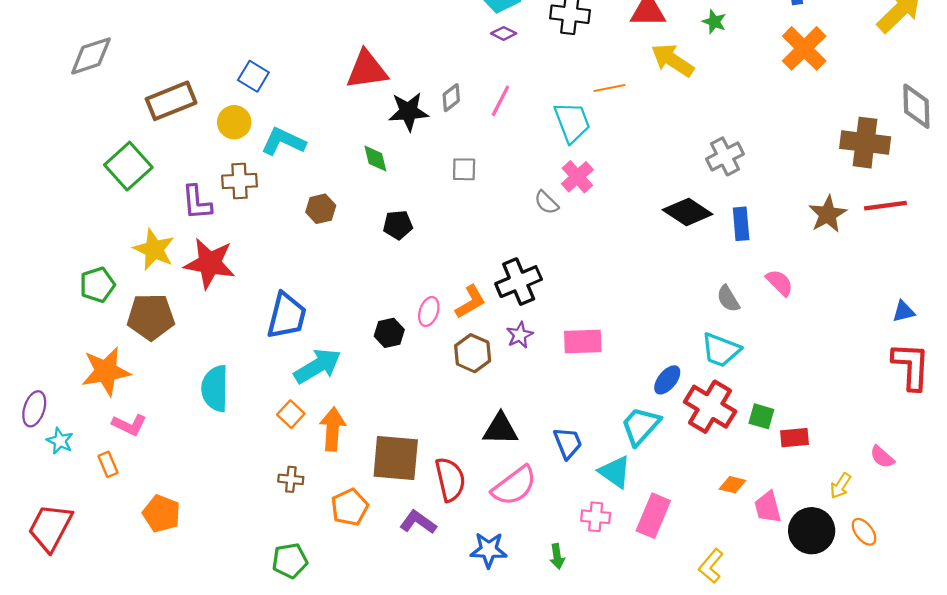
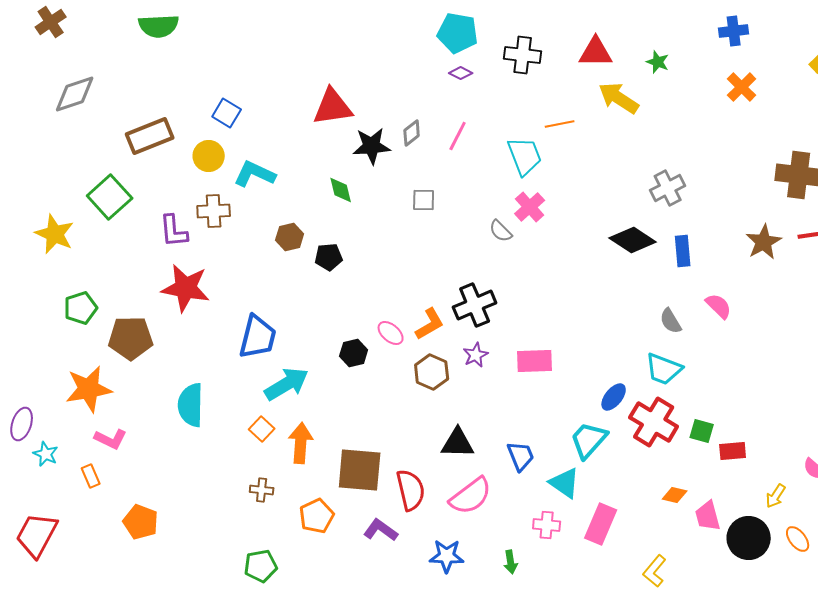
orange cross: (804, 48) -> (742, 87), size x0.7
black pentagon: (398, 225) -> (329, 257), moved
yellow star: (154, 249) -> (55, 234), moved
pink ellipse: (429, 311) -> (391, 333), turned -68

